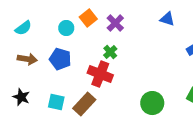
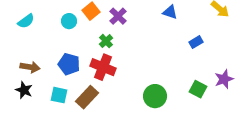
green cross: (110, 52) -> (106, 41), moved
brown arrow: (27, 59) -> (30, 67), moved
blue pentagon: (60, 59) -> (69, 64), moved

